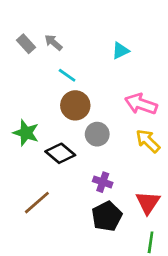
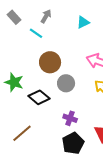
gray arrow: (53, 42) -> (46, 16), moved, turned 80
cyan line: (67, 75) -> (36, 33), moved

